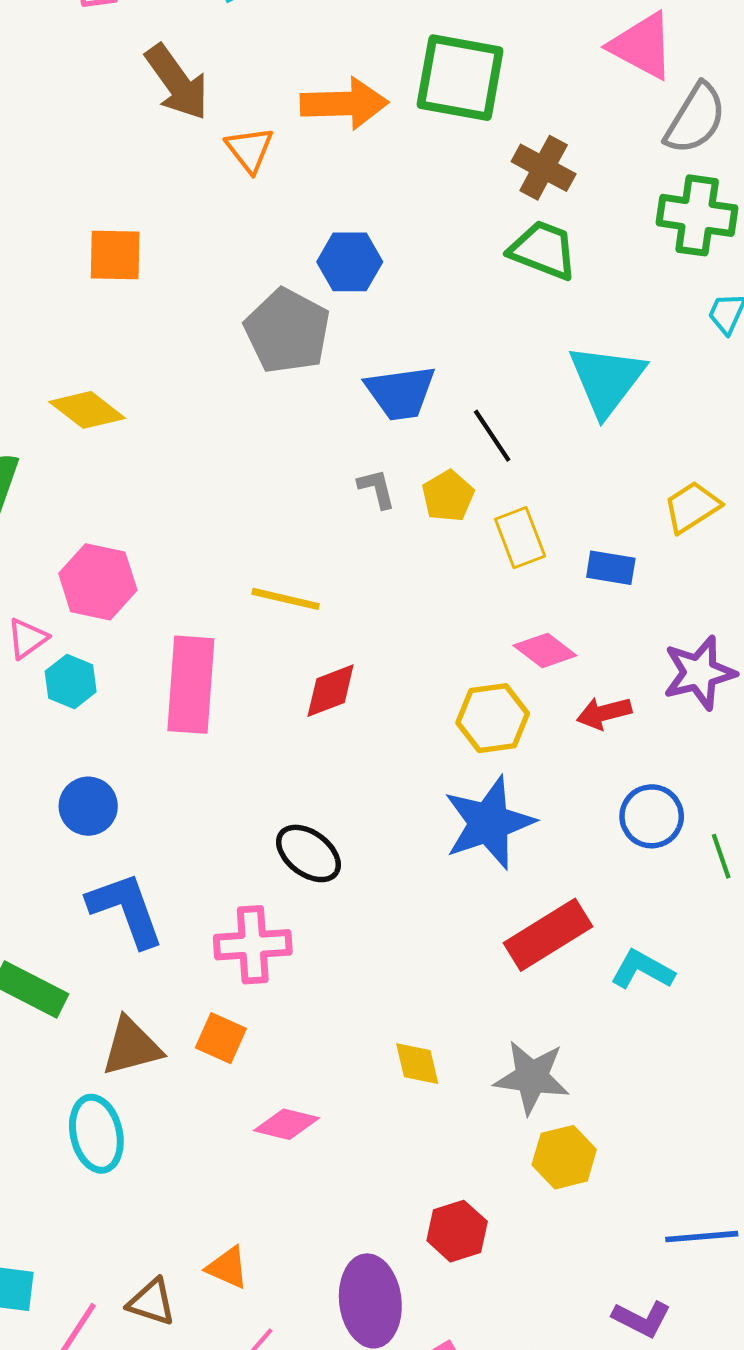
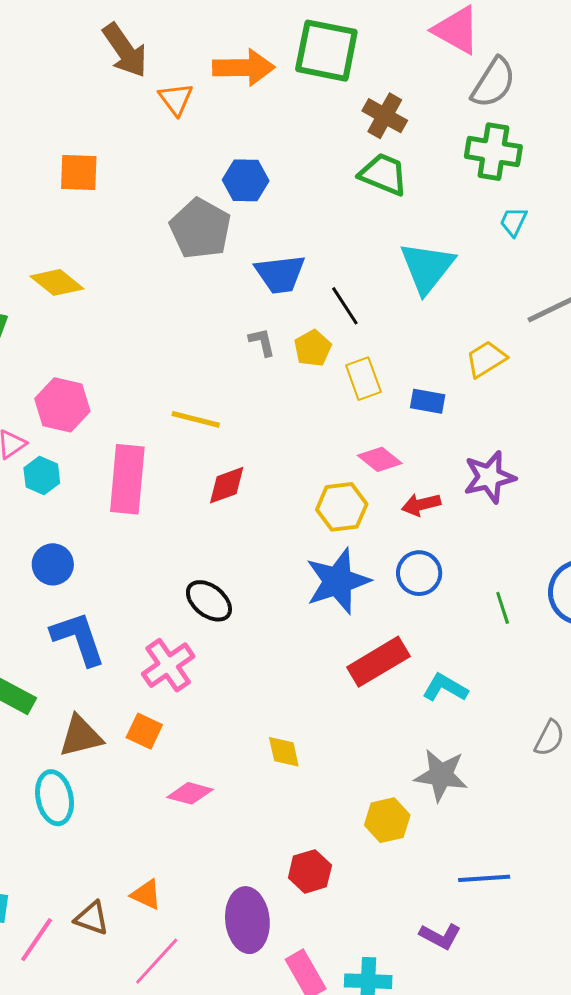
blue circle: (652, 816) -> (419, 573), moved
pink cross: (253, 945) -> (168, 665), turned -32
gray star: (532, 1077) -> (441, 775), moved

